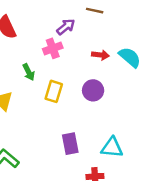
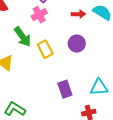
green arrow: (29, 72) -> (23, 37), size x1.5
yellow rectangle: (54, 91) -> (45, 49), turned -36

